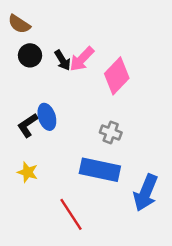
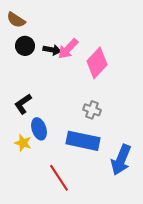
black arrow: (63, 60) -> (52, 50), turned -48
blue ellipse: (47, 117) -> (39, 129), moved

